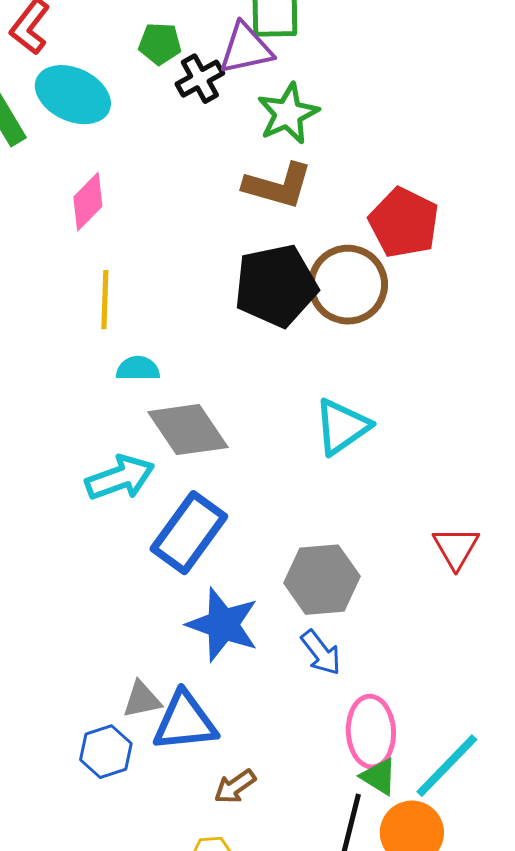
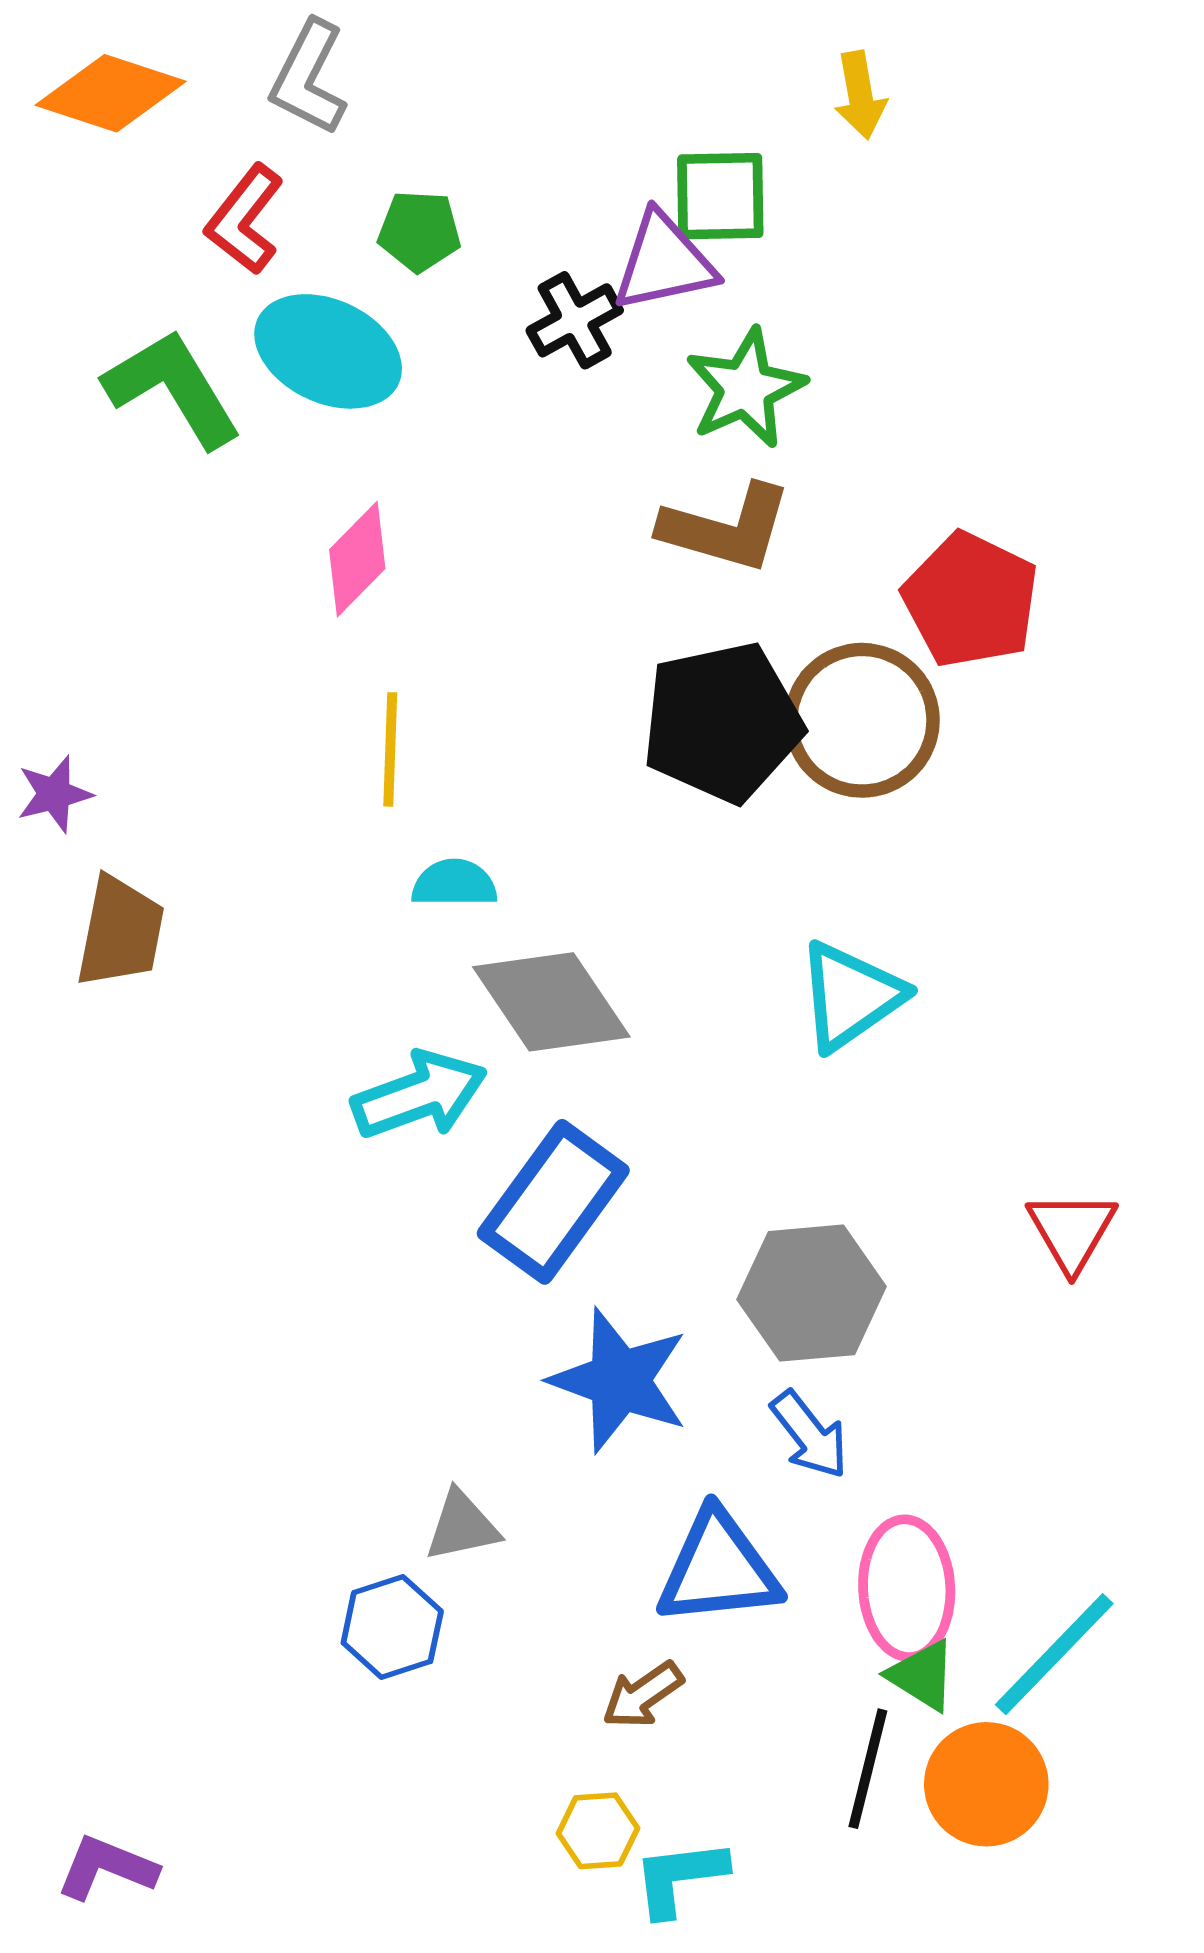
green pentagon: (160, 44) -> (419, 231), moved
blue triangle: (185, 722) -> (718, 1569), moved

